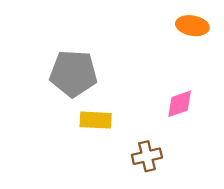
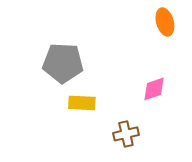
orange ellipse: (192, 26) -> (165, 22), turned 64

